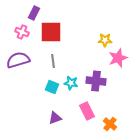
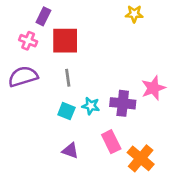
yellow star: (105, 40) -> (134, 14), moved
pink star: (118, 58) -> (153, 88), moved
purple triangle: (55, 118) -> (70, 151), turned 40
orange cross: (110, 124) -> (141, 158), size x1.5

